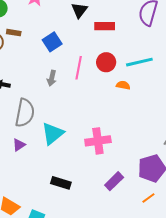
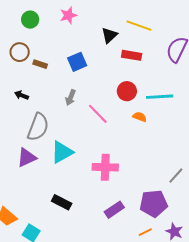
brown rectangle: (14, 33) -> (40, 64), moved
pink line: (79, 68) -> (98, 114), moved, turned -65
purple triangle: (19, 145) -> (27, 158), size x1.5

